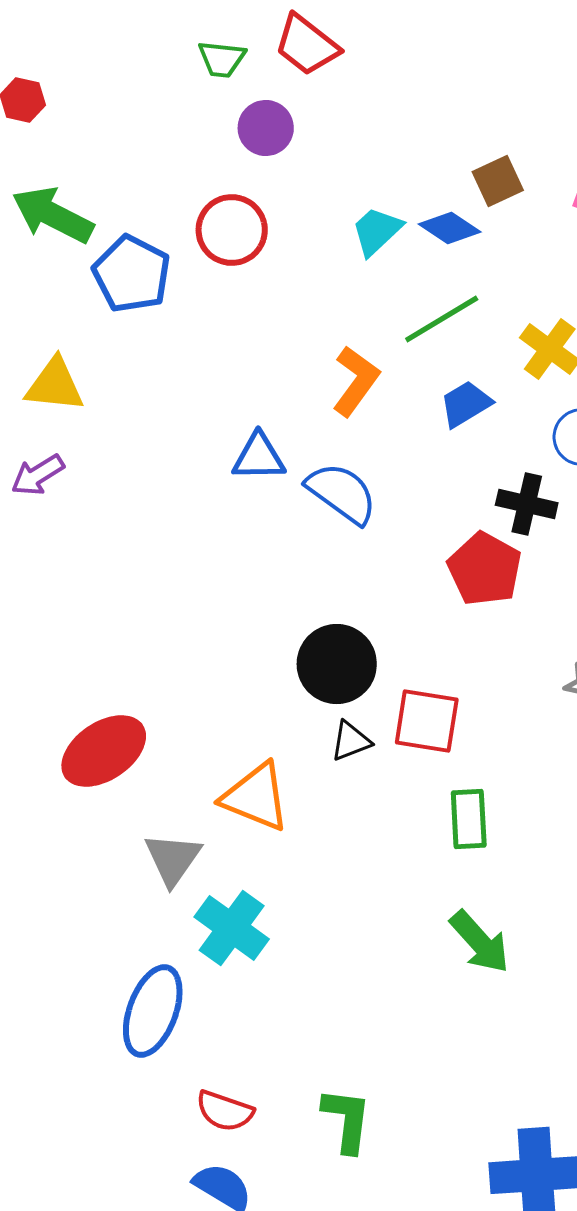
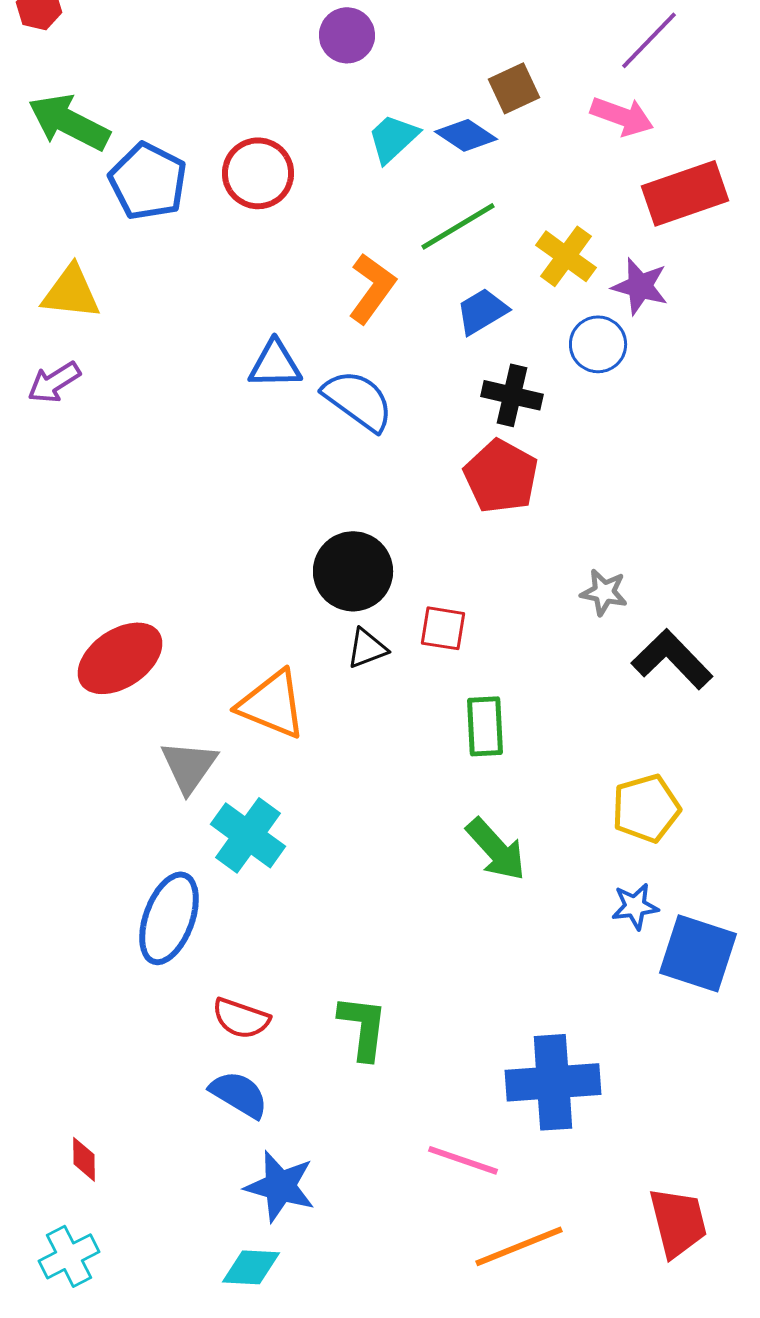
purple circle: (266, 128) -> (347, 35), moved
red circle: (232, 230) -> (258, 173), moved
black cross: (527, 504) -> (512, 395), moved
red square: (427, 721) -> (443, 628), size x0.7

